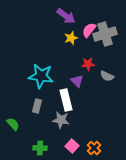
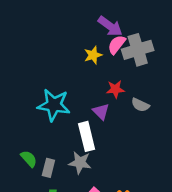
purple arrow: (66, 16) -> (110, 26), moved
gray rectangle: (37, 106) -> (48, 168), moved
green semicircle: (13, 124) -> (29, 159), moved

